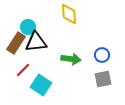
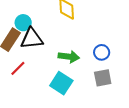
cyan square: (41, 85) -> (61, 83), moved

